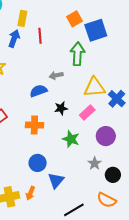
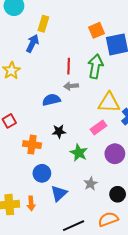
red line: (40, 36) -> (69, 66), moved
black star: (61, 108) -> (59, 131), moved
orange cross: (34, 125) -> (32, 145), moved
gray star: (95, 163) -> (91, 184), moved
orange arrow: (30, 193) -> (31, 203), turned -32
orange semicircle: (107, 200) -> (108, 219), turned 126

